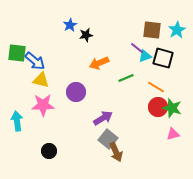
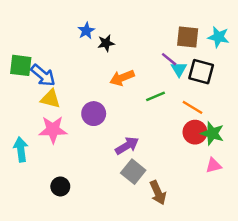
cyan star: (177, 30) -> (218, 37), turned -30
cyan triangle: (145, 56) -> (179, 69), turned -40
brown arrow: (116, 152) -> (158, 193), moved

